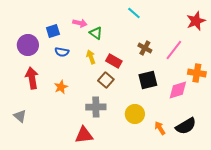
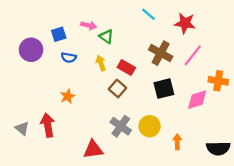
red star: (196, 21) -> (185, 23), moved, turned 30
brown cross: (145, 48) -> (161, 53), size x1.5
red arrow: (32, 78) -> (48, 125), moved
gray cross: (96, 107) -> (121, 126), moved, turned 36
black semicircle: (186, 126) -> (218, 148), moved, turned 30
orange arrow: (160, 128) -> (177, 142), turned 32

